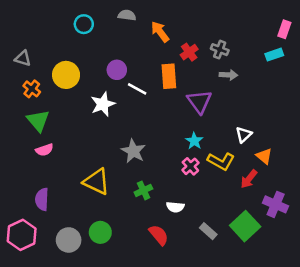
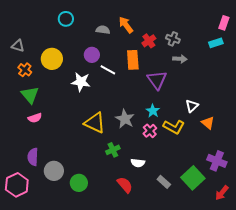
gray semicircle: (127, 15) -> (103, 30), moved
white star: (103, 104) -> (81, 82), turned 30
gray star: (133, 151) -> (125, 119), moved
red arrow: (249, 179) -> (222, 193), moved
yellow triangle: (96, 182) -> (95, 123), moved
gray circle: (69, 240) -> (54, 171), moved

